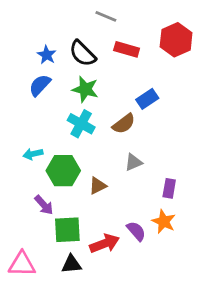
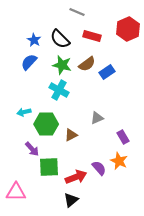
brown semicircle: (124, 124) -> (87, 64), moved
purple rectangle: (169, 188) -> (123, 137), turned -40
black triangle: (71, 264) -> (71, 200), moved, turned -35

